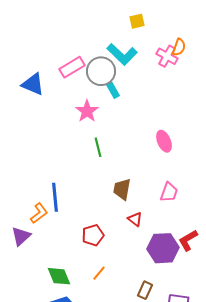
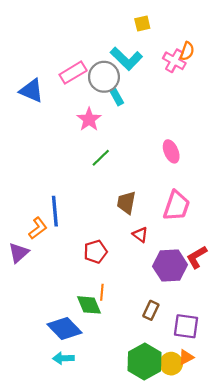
green line: (98, 147) -> (101, 158), turned 60
pink trapezoid: (169, 192) -> (176, 206), size x1.4
orange line: (99, 273) -> (102, 292), turned -35
green diamond: (59, 276) -> (89, 305), moved

